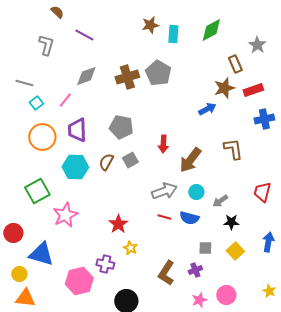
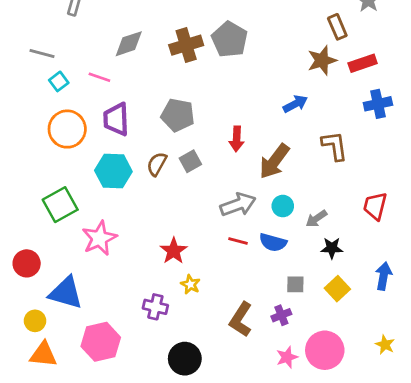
pink line: (65, 100) -> (99, 77), turned 70
blue arrow: (207, 109) -> (295, 104), moved
pink hexagon: (79, 281) -> (101, 342), moved
pink circle: (226, 295) -> (325, 350), size x1.4

